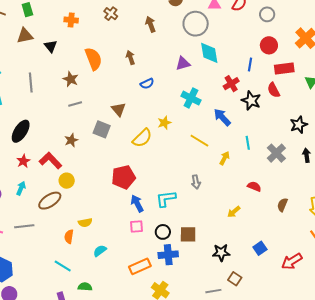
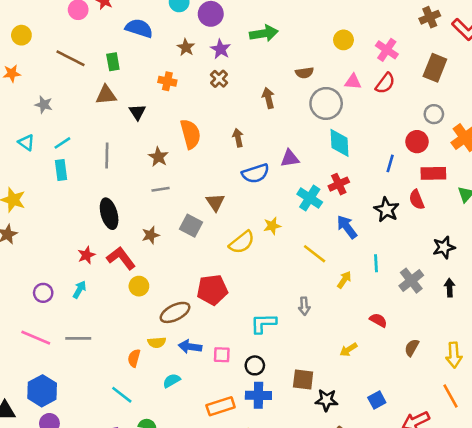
gray circle: (267, 14) -> (434, 114), moved
purple triangle: (183, 63) -> (290, 158), moved
blue semicircle: (147, 84) -> (256, 173), size x1.5
red cross: (231, 84) -> (339, 184), moved
black ellipse: (21, 131) -> (109, 214), moved, turned -55
brown ellipse: (50, 201) -> (175, 312), moved
blue arrow: (137, 203) -> (190, 347), moved, turned -60
brown square: (188, 234) -> (303, 380), moved

